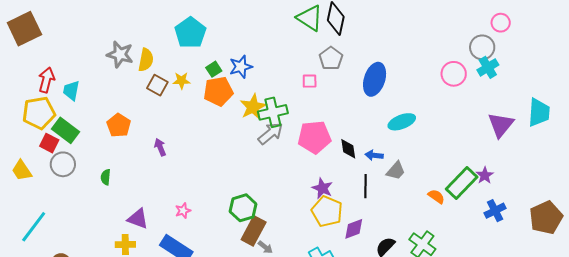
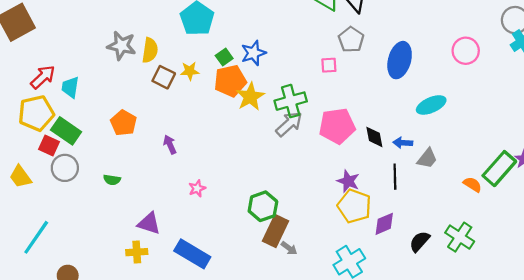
pink circle: (454, 74) -> (466, 51), moved
red arrow: (46, 80) -> (43, 77), turned 35
yellow star: (253, 107) -> (250, 97), moved
green semicircle: (106, 177) -> (112, 180), turned -84
pink star: (183, 211) -> (197, 188), moved

